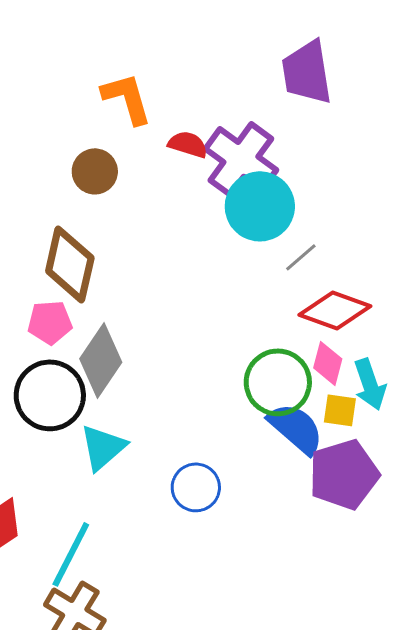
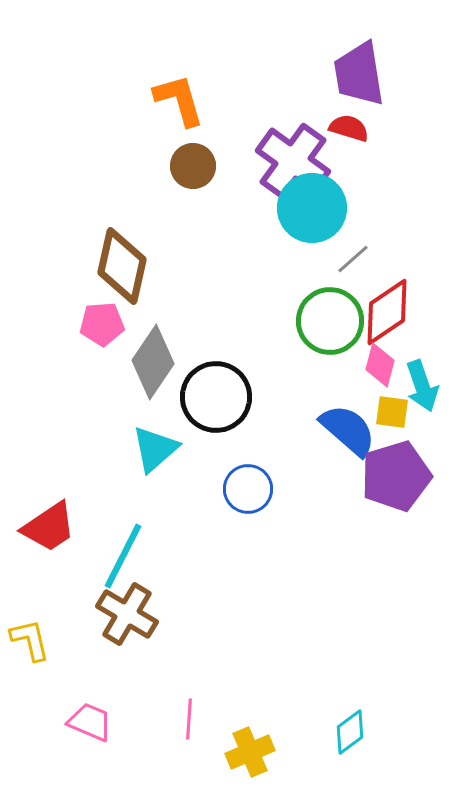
red semicircle: (188, 144) -> (349, 128), moved
brown circle: (95, 171) -> (193, 166), moved
red diamond: (335, 310) -> (387, 312), turned -54
green circle: (278, 382) -> (330, 321), moved
black circle: (50, 395) -> (216, 397), moved

